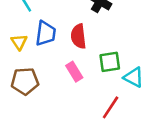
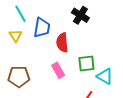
blue trapezoid: (46, 33) -> (42, 28), moved
yellow triangle: (19, 42) -> (16, 36), moved

